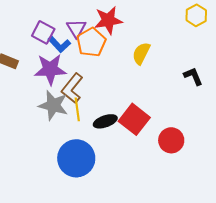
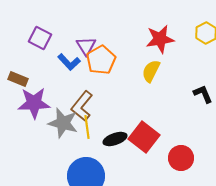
red star: (108, 20) -> (160, 39), moved
purple square: (43, 32) -> (40, 38), moved
purple star: (50, 69) -> (34, 103), moved

